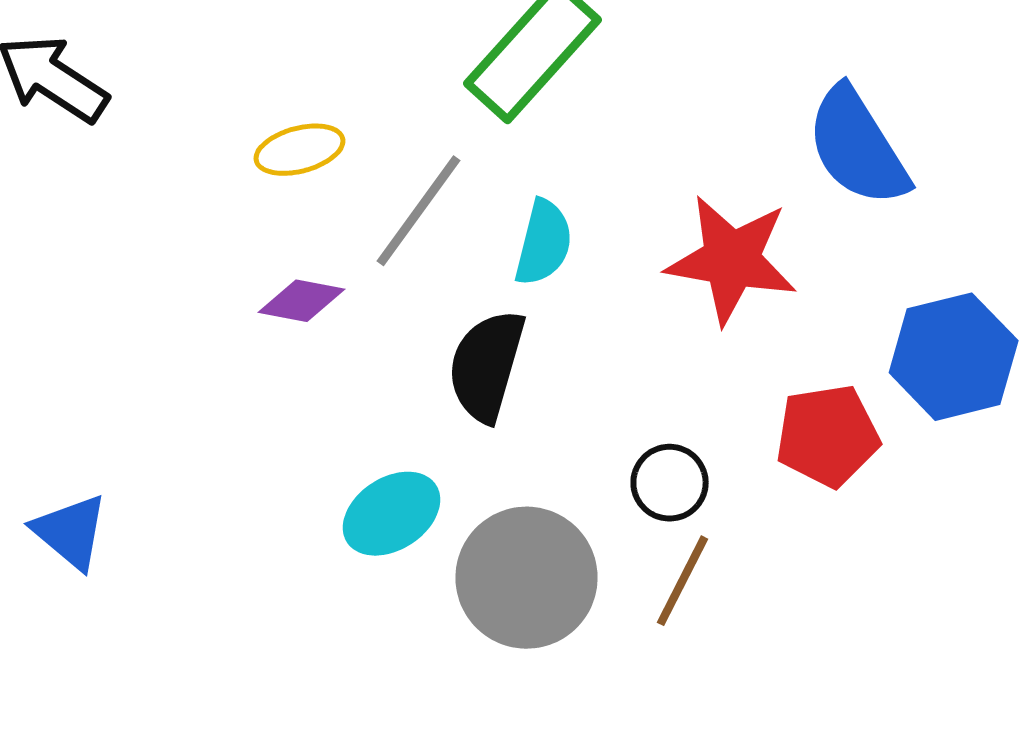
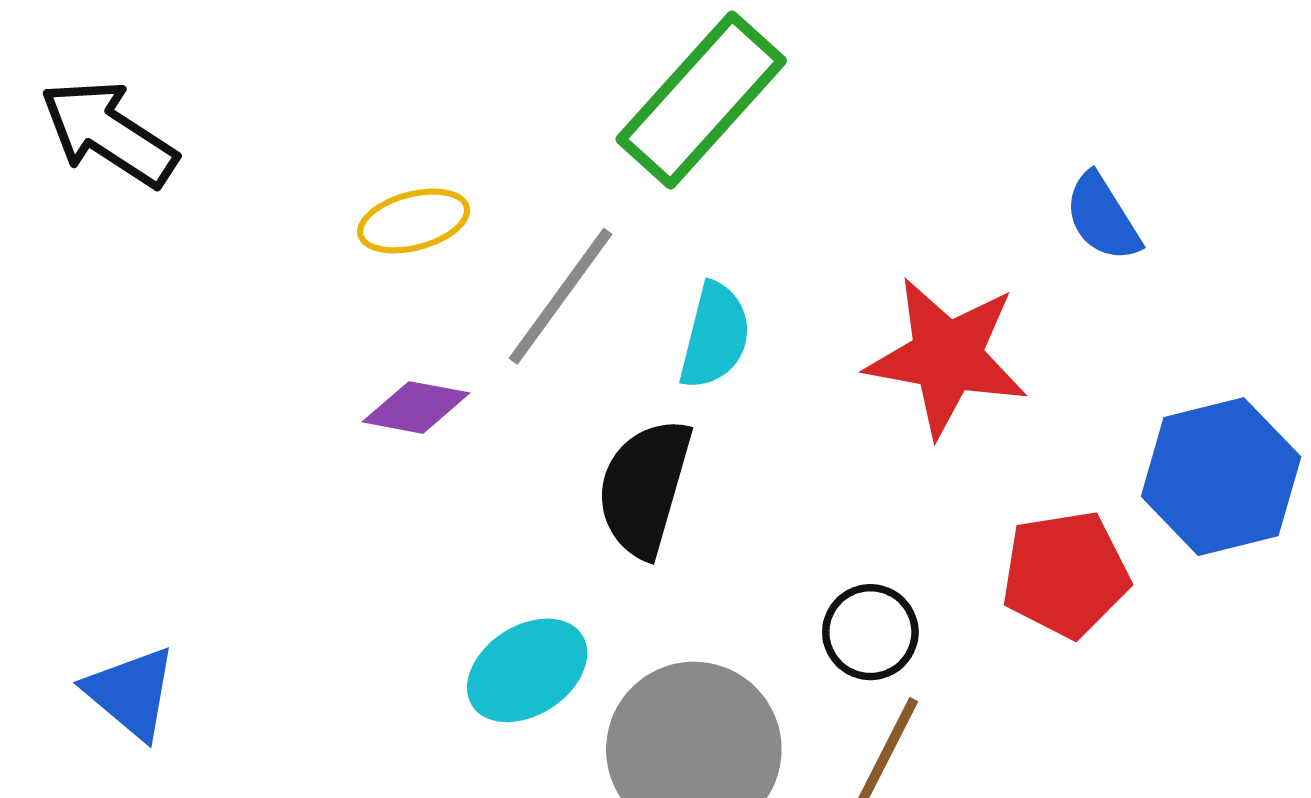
blue semicircle: (858, 147) -> (1102, 217), size x0.6

